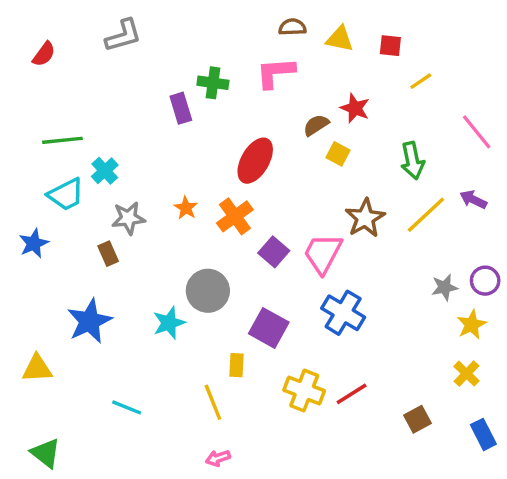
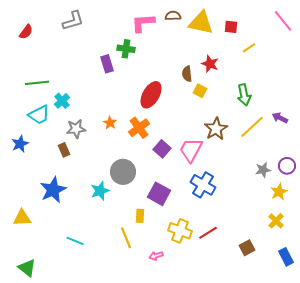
yellow triangle: (340, 39) -> (201, 23), size x1.5
pink L-shape: (275, 73) -> (143, 23), moved
brown semicircle: (316, 125) -> (187, 74), turned -63
pink line: (477, 132) -> (283, 21), moved
pink arrow: (218, 458) -> (156, 256), moved

